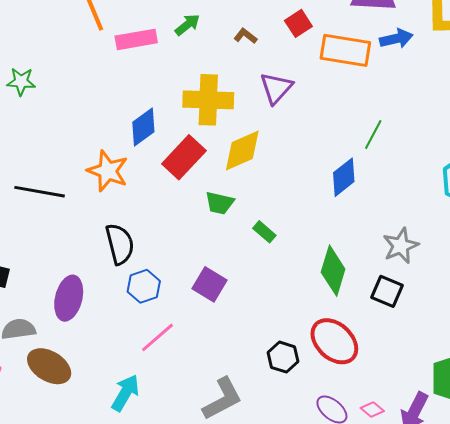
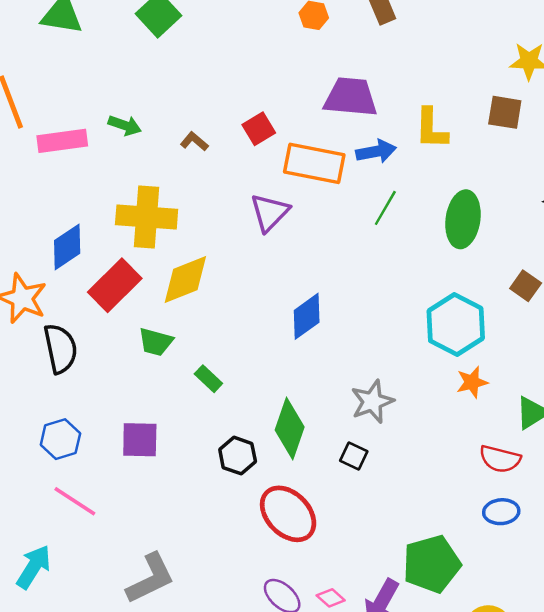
green arrow: (187, 25) -> (125, 125), turned 56
purple triangle: (276, 88) -> (270, 212), moved
green line: (373, 134) -> (385, 208), moved
black semicircle: (120, 244) -> (60, 349), moved
purple square: (209, 284) -> (140, 440), turned -32
black square: (387, 291) -> (354, 456), size x0.7
pink line: (158, 337) -> (75, 501), turned 72
black hexagon: (283, 357) -> (238, 456), moved

